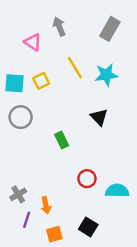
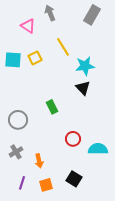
cyan star: (106, 75) -> (85, 66), moved
gray circle: (21, 117) -> (18, 120), moved
purple line: (27, 220) -> (22, 183), moved

